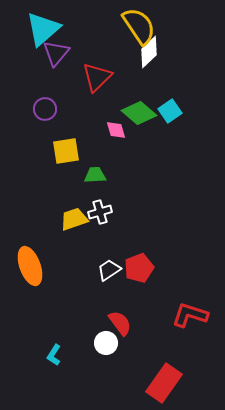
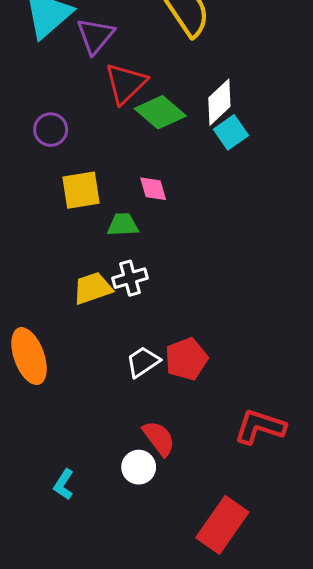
white diamond: (149, 52) -> (219, 102), moved
purple triangle: (56, 53) -> (95, 36), moved
green diamond: (139, 113) -> (160, 112), moved
pink diamond: (116, 130) -> (153, 189), moved

